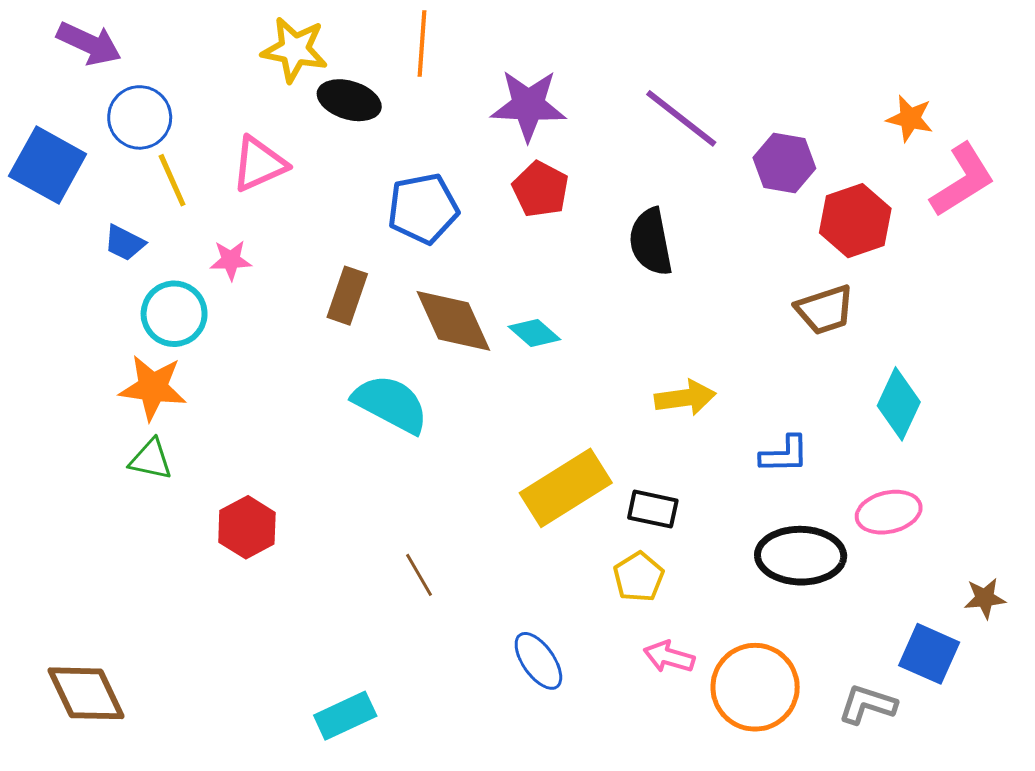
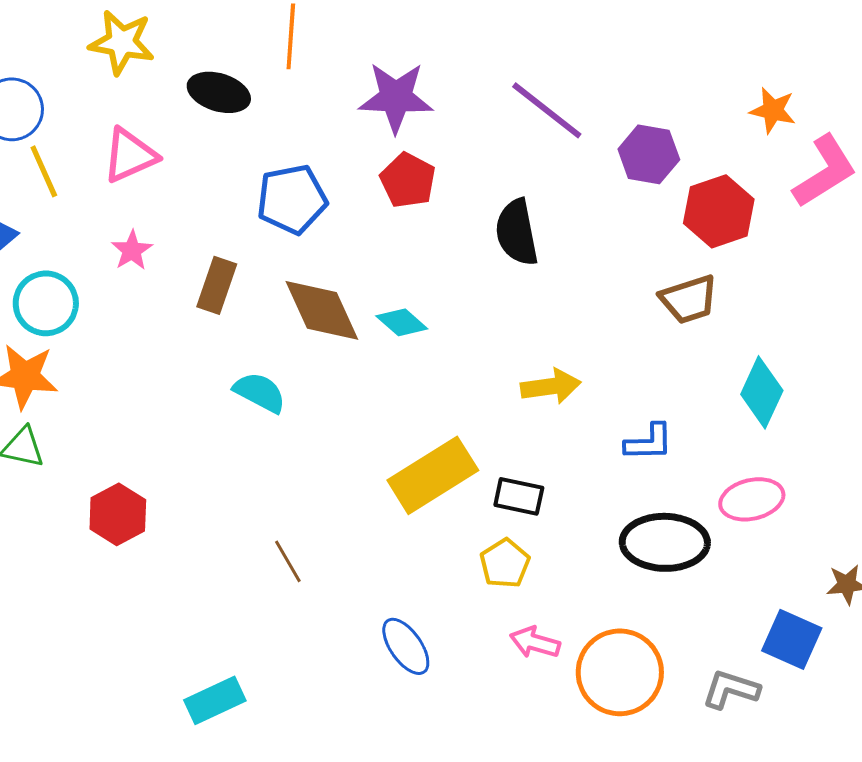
yellow star: (295, 50) -> (122, 42), moved
pink star: (231, 260) -> (132, 250), moved, turned -30
cyan semicircle: (391, 404) -> (260, 392), size x0.7

